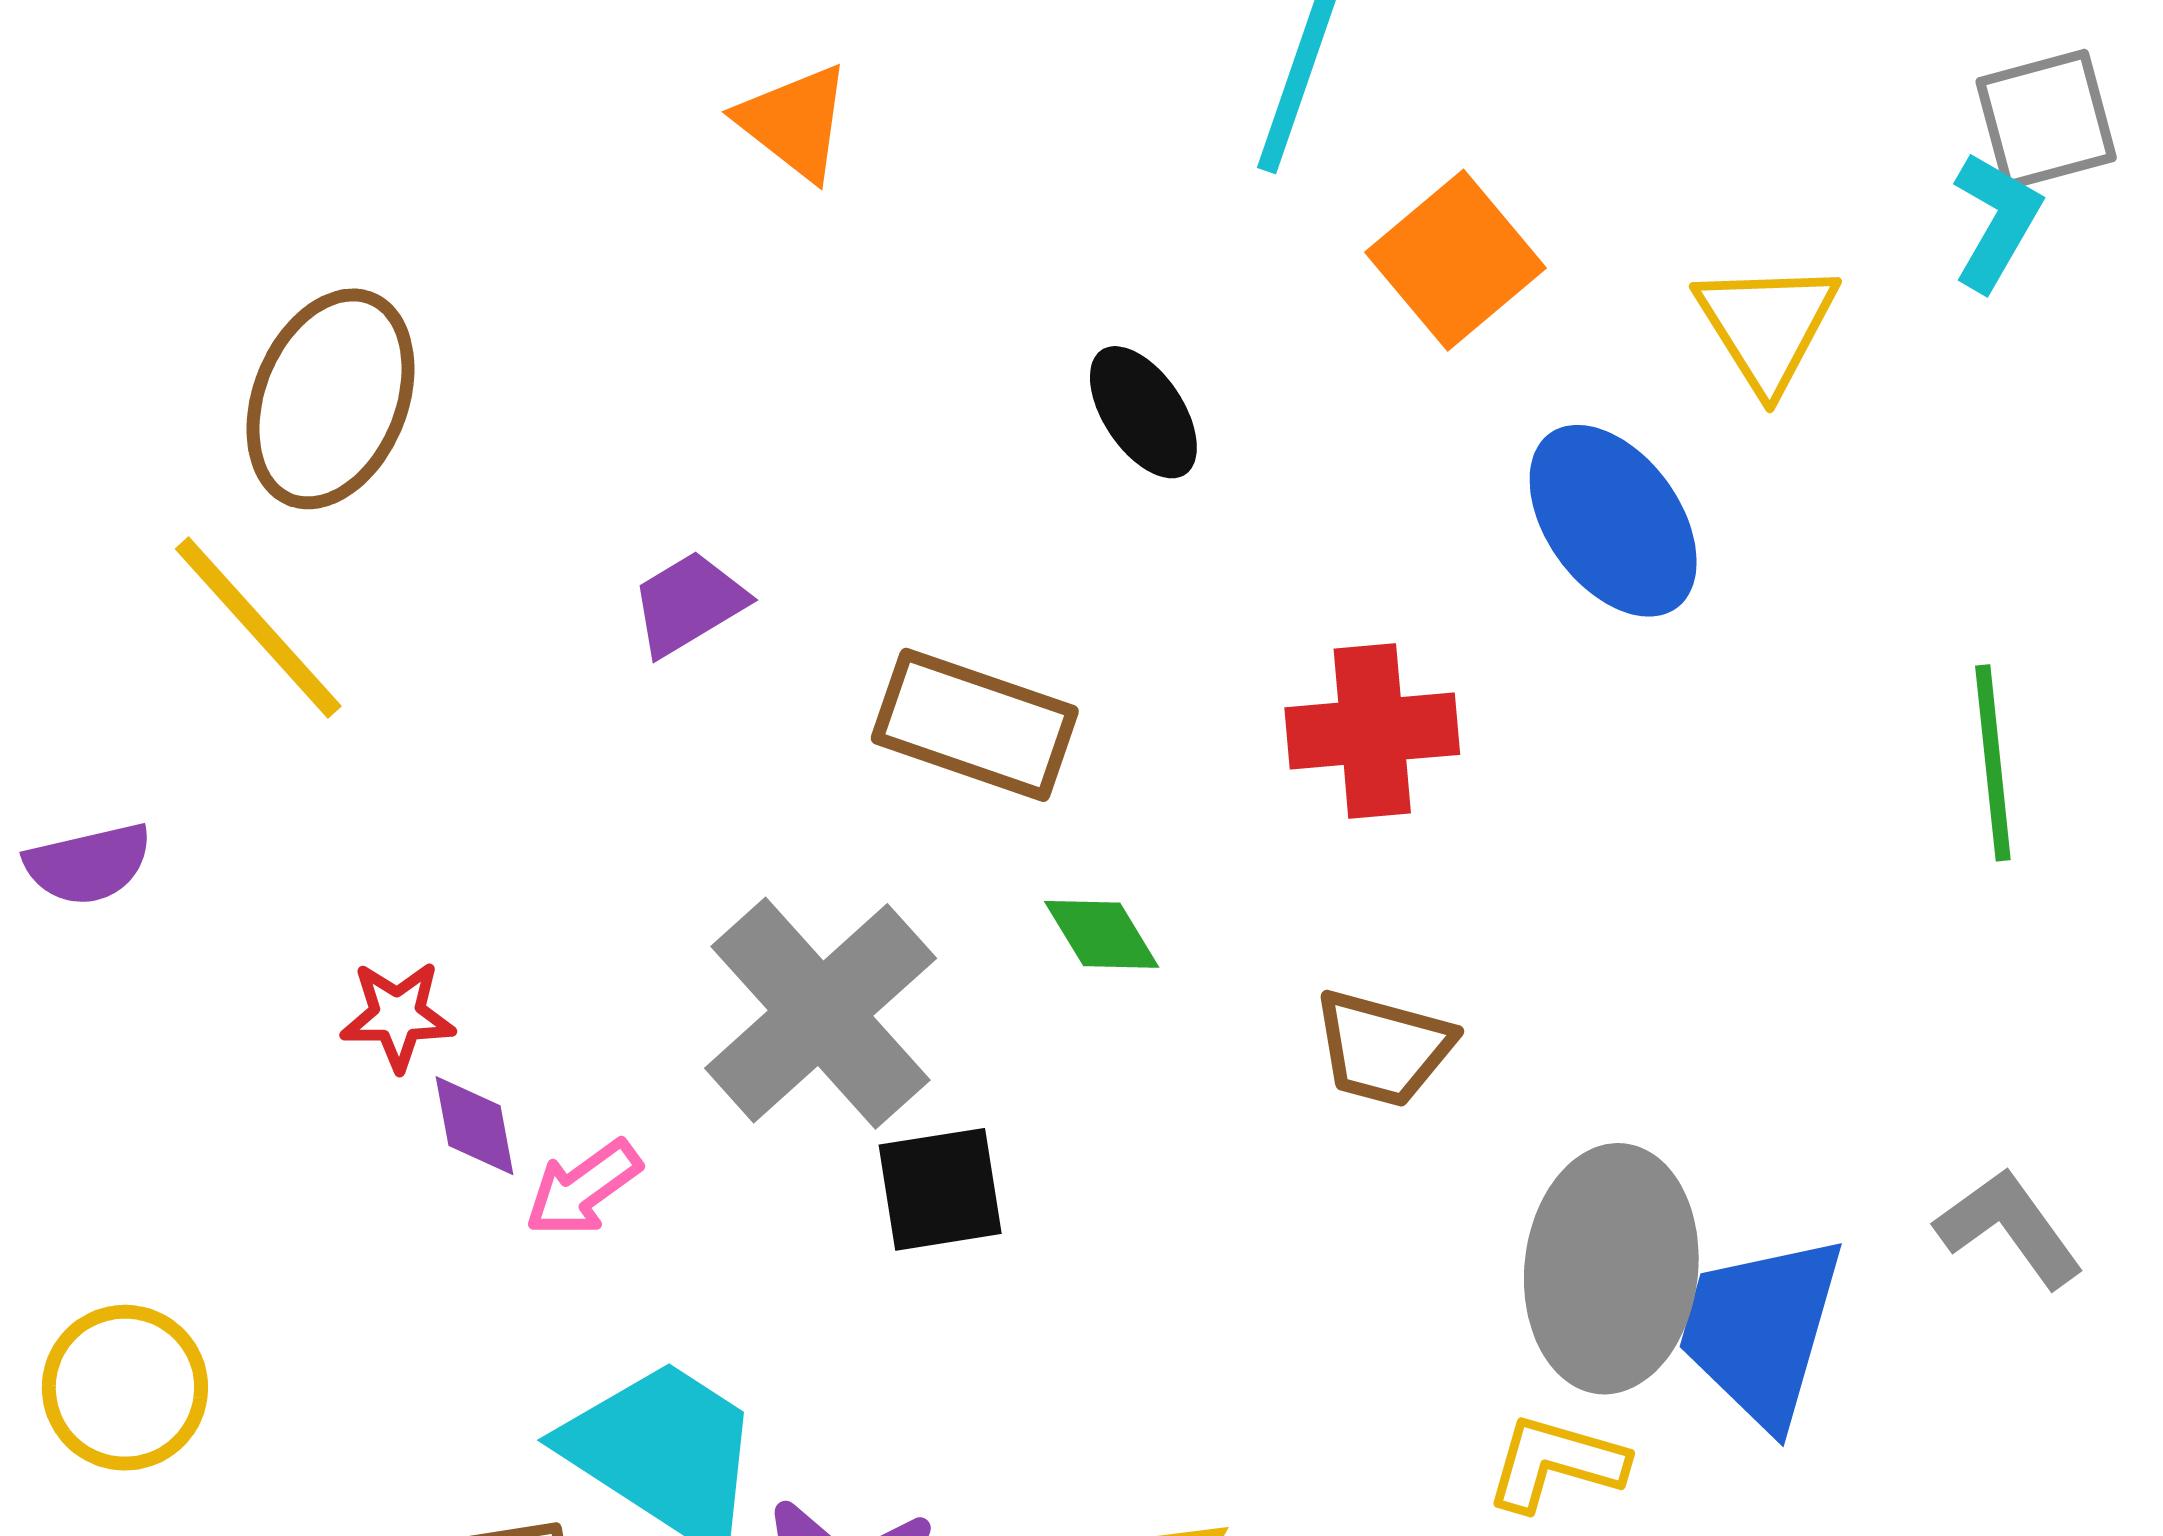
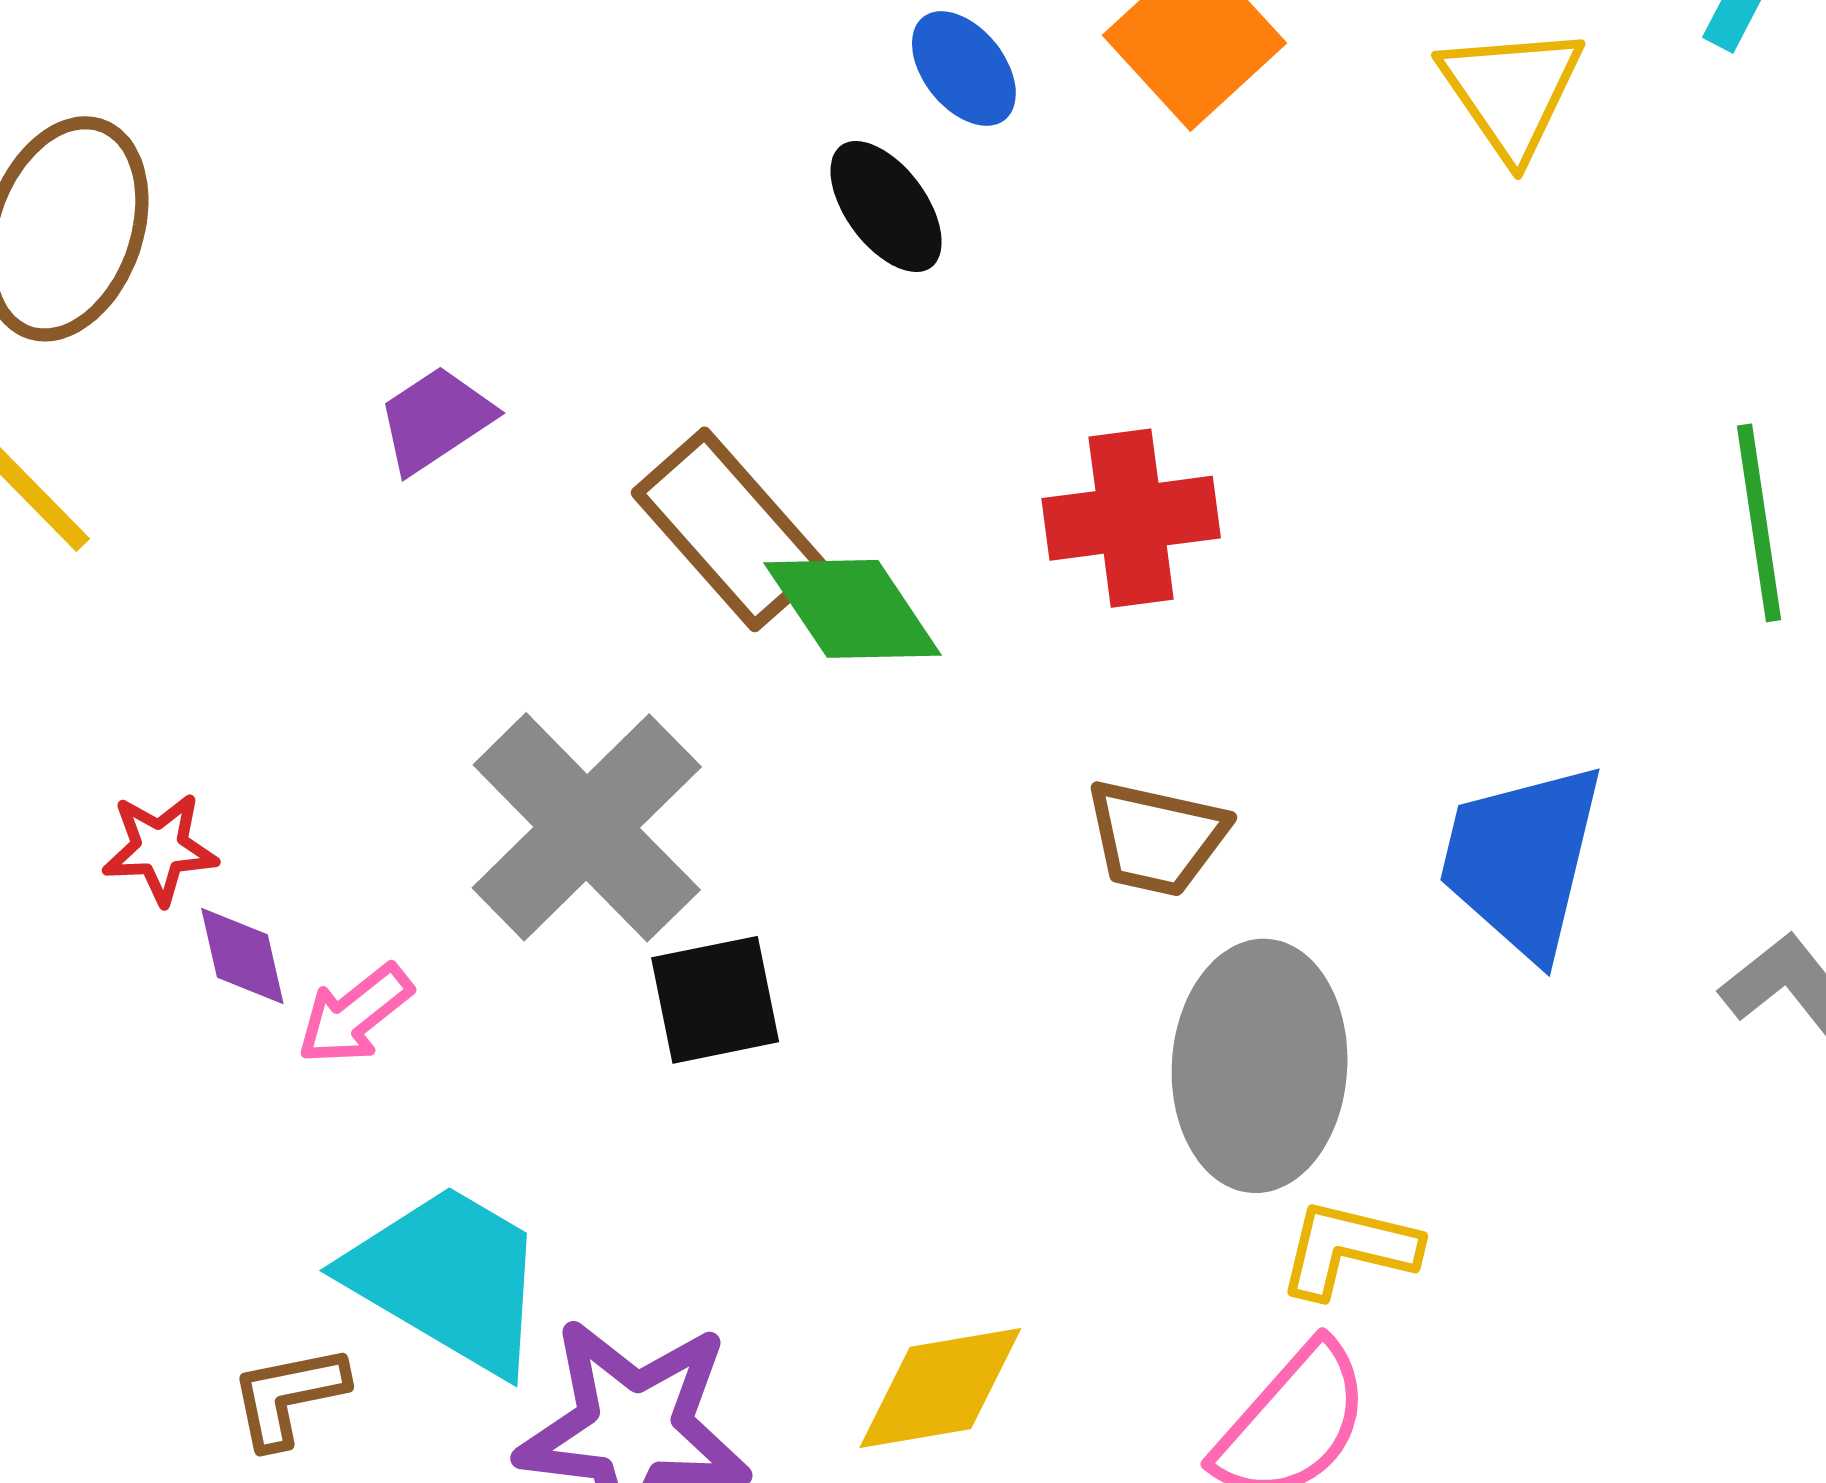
blue ellipse: (1613, 521) -> (964, 69), moved, size x0.6
brown rectangle: (975, 725) -> (730, 529), turned 32
green diamond: (1102, 934) -> (853, 609), moved, size x1.5
gray ellipse: (1611, 1269) -> (1260, 1066), moved
blue trapezoid: (1761, 1330) -> (1522, 860), moved

